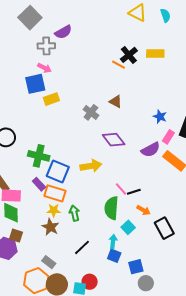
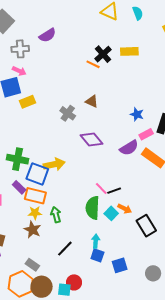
purple semicircle: (63, 32) -> (47, 35), moved
pink rectangle: (168, 137) -> (146, 134), turned 32
yellow arrow: (91, 166) -> (54, 164), moved
cyan square: (128, 227) -> (111, 213), moved
gray circle: (146, 283) -> (153, 273), moved

